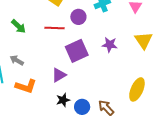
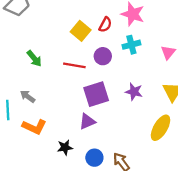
purple triangle: (59, 75) -> (87, 122), moved
yellow ellipse: (137, 89) -> (161, 128), moved
black star: (63, 100) -> (65, 147), moved

